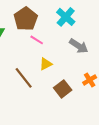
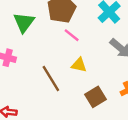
yellow triangle: (46, 64) -> (79, 65), turned 32

